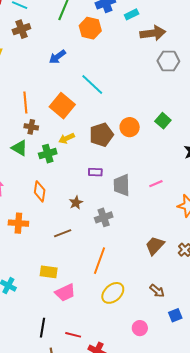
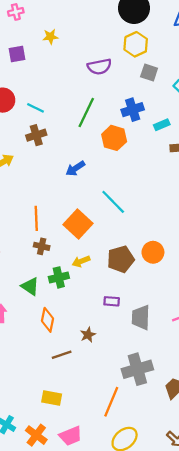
green triangle: (19, 148) -> (30, 286), moved
gray cross: (104, 217) -> (137, 369), moved, size x1.5
orange cross: (18, 223) -> (36, 435), moved, turned 30
brown line: (63, 233) -> (62, 355), moved
yellow rectangle: (49, 272) -> (52, 398), moved

